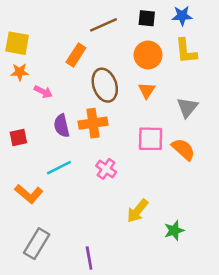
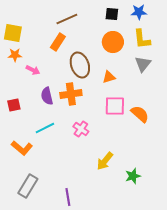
brown line: (103, 25) -> (67, 19), moved
orange triangle: (147, 90) -> (109, 77), moved, turned 40
gray triangle: (187, 107) -> (143, 64), moved

